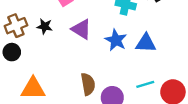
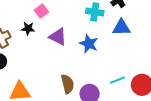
black star: (45, 26) -> (28, 28), moved
blue triangle: (146, 43) -> (121, 28), moved

